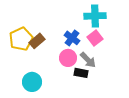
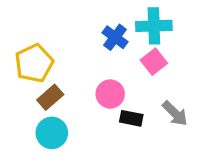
blue cross: (72, 38) -> (115, 37), moved
brown rectangle: (37, 41) -> (50, 97), moved
gray arrow: (88, 60) -> (175, 113), moved

